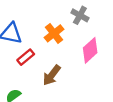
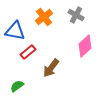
orange cross: (54, 33) -> (44, 17), moved

